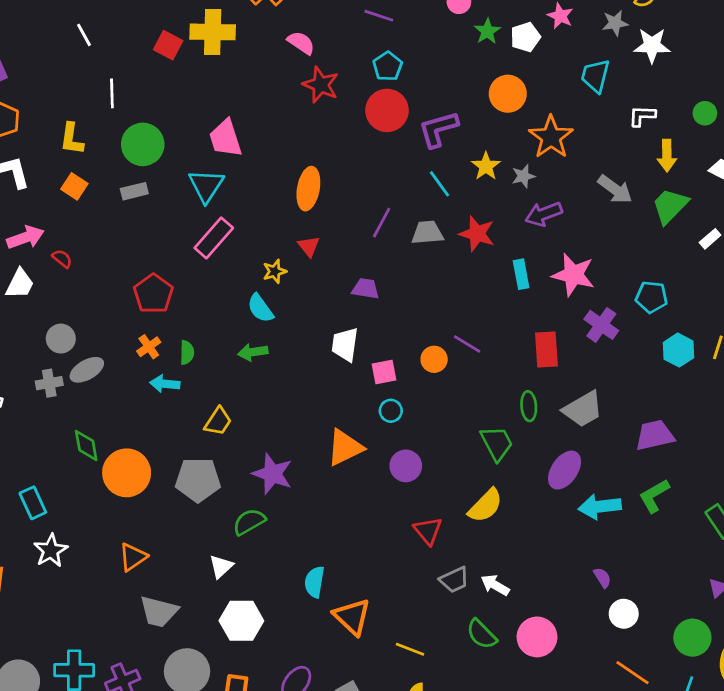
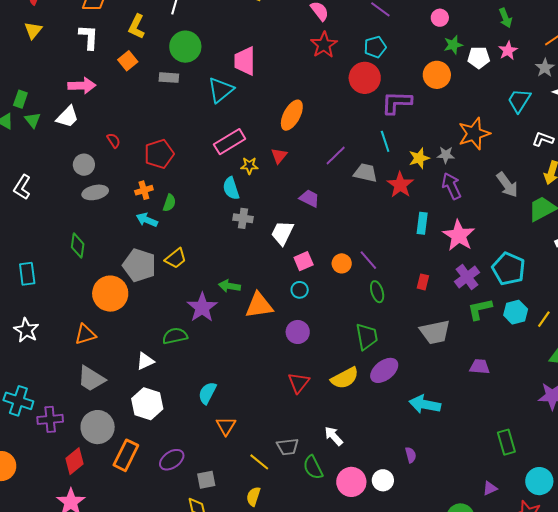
gray star: (615, 23) -> (545, 68), turned 30
orange circle: (508, 94) -> (437, 75), moved
yellow star: (486, 166) -> (419, 158), moved
purple arrow: (544, 214) -> (452, 186), turned 68
pink rectangle: (214, 238) -> (230, 142), moved
red semicircle: (62, 259) -> (114, 141), moved
cyan pentagon: (651, 297) -> (509, 269), size x1.4
red rectangle: (546, 349) -> (423, 282), size x0.6
green arrow: (253, 352) -> (229, 286), moved
pink square: (384, 372) -> (304, 261), turned -30
gray cross: (49, 383) -> (243, 218), moved
green ellipse: (529, 406) -> (377, 292), moved, turned -30
purple trapezoid: (655, 435) -> (480, 367), size x0.7
purple ellipse: (565, 470) -> (384, 370), moved
orange circle: (127, 473) -> (110, 294), moved
gray pentagon: (198, 480) -> (139, 265), moved
green L-shape: (654, 496) -> (480, 309), moved
white star: (51, 551) -> (26, 330), moved, turned -30
gray trapezoid: (454, 580) -> (288, 447), moved
white circle: (624, 614) -> (383, 480), moved
orange triangle: (352, 617) -> (226, 426), size x0.7

